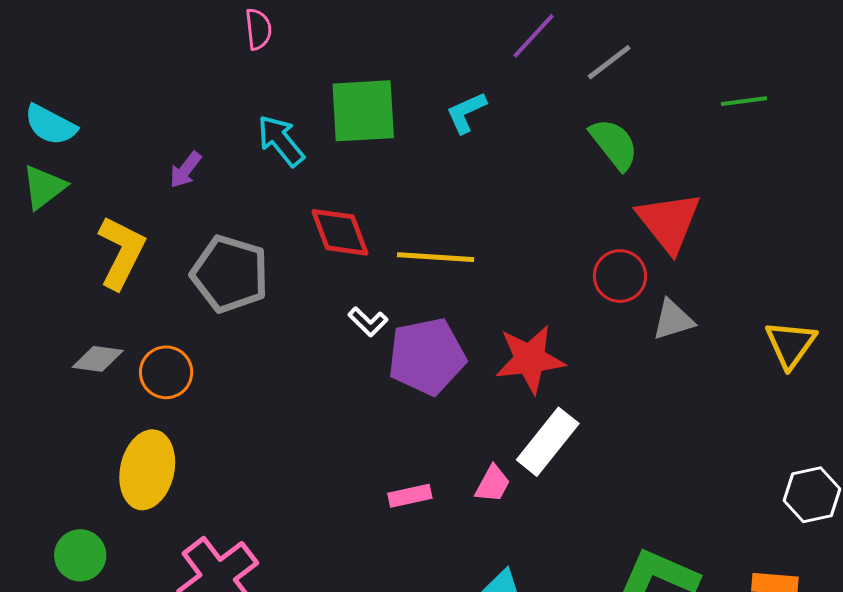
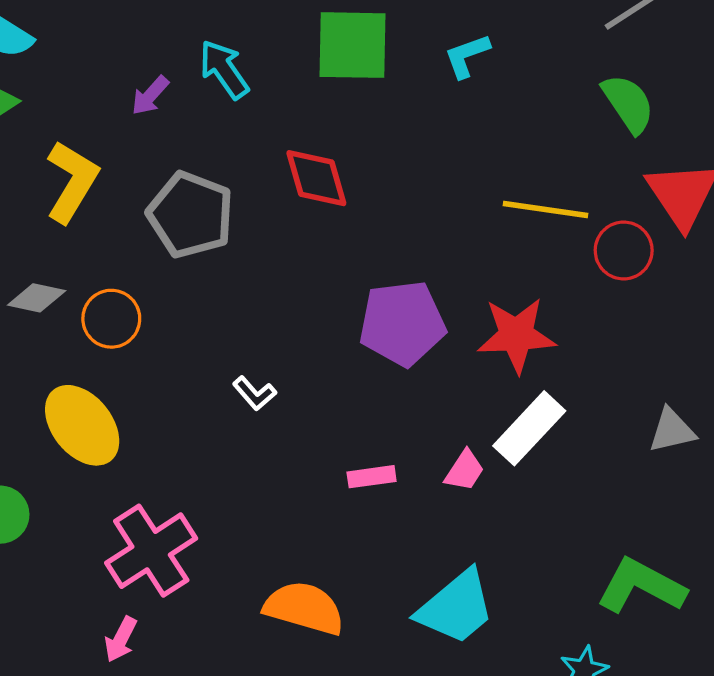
cyan arrow: (281, 141) -> (224, 69), moved
yellow line: (436, 257) -> (546, 209), moved
gray triangle: (673, 320) -> (672, 430), moved
white L-shape: (368, 322) -> (255, 393), moved
yellow ellipse: (147, 470) -> (82, 425), turned -56

